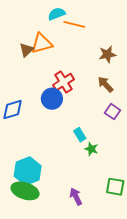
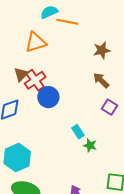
brown triangle: (26, 50) -> (21, 74), moved
red cross: (63, 82) -> (35, 80), moved
cyan hexagon: (28, 171) -> (17, 157), moved

